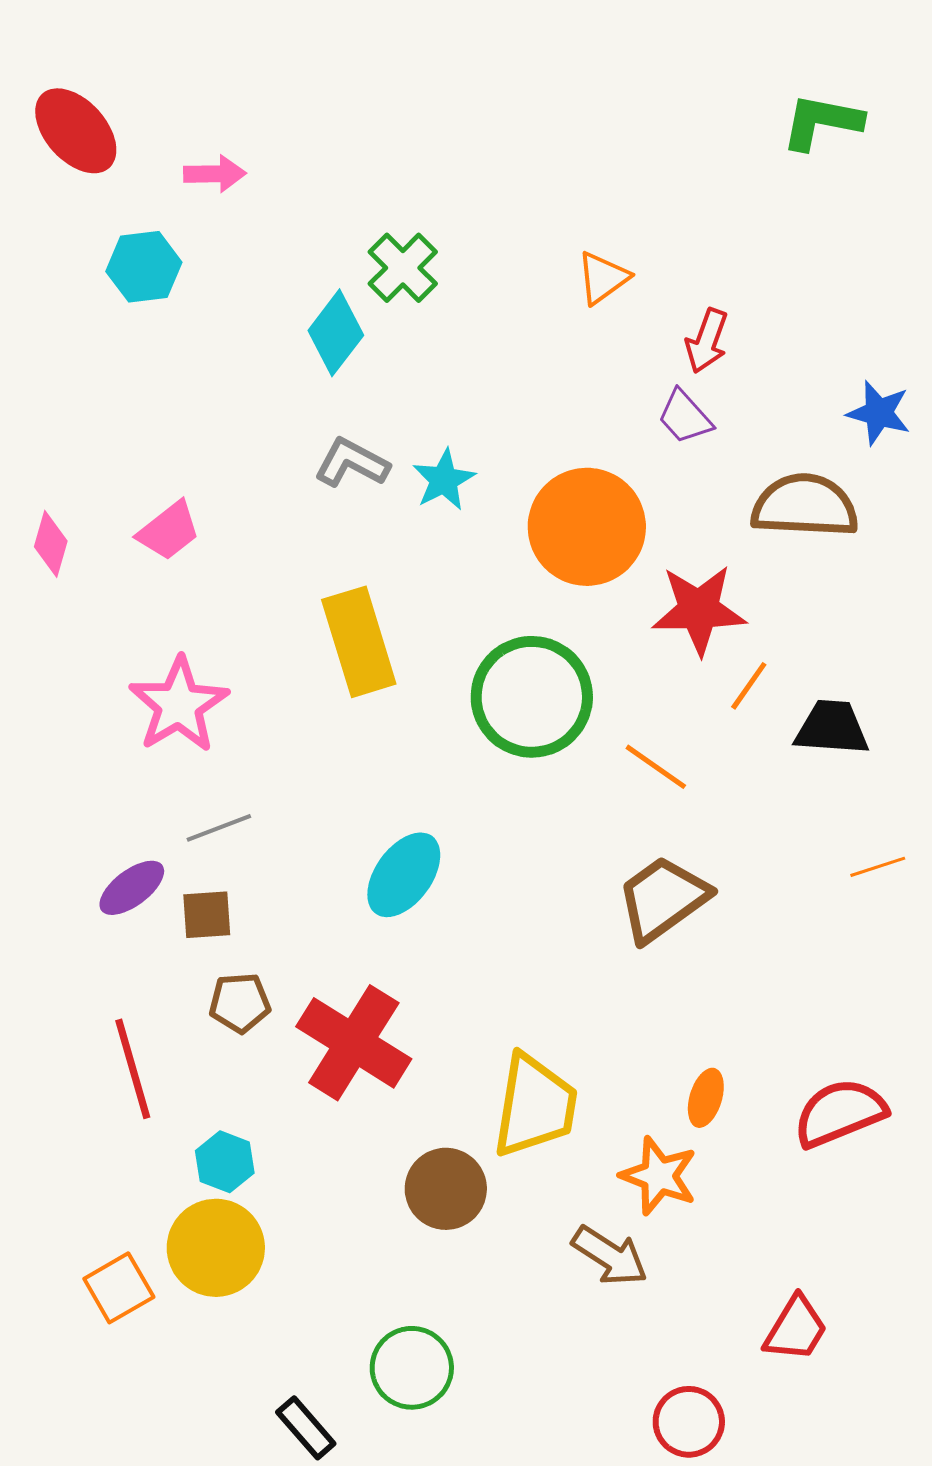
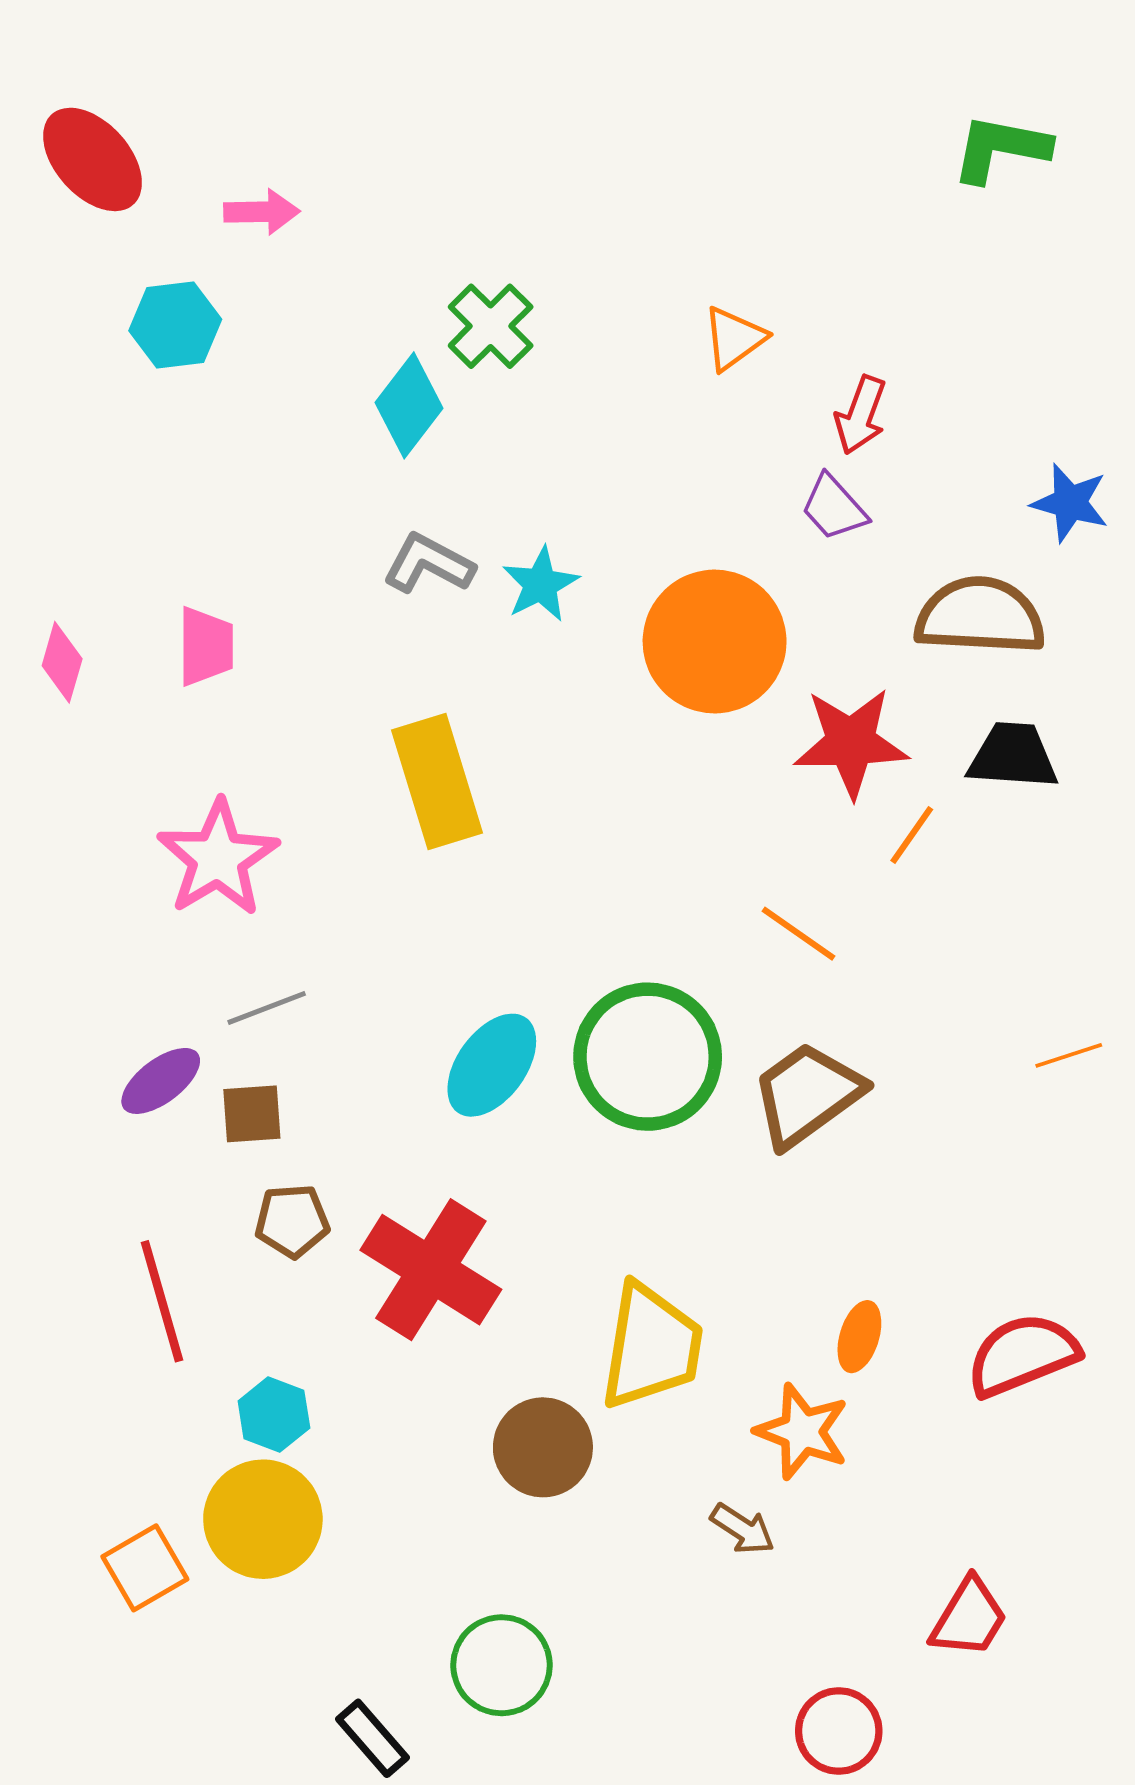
pink trapezoid: (169, 531) -> (206, 646), turned -52
green circle: (532, 697) -> (648, 1057), moved
black trapezoid: (832, 728) -> (1013, 756), moved
brown arrow: (610, 1256) -> (743, 1529), size x0.7

